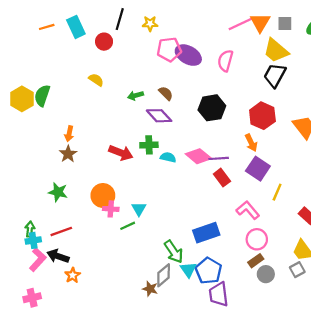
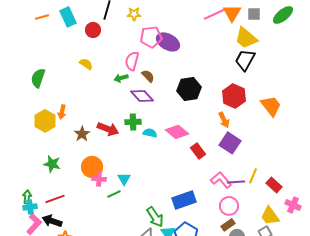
pink semicircle: (225, 61) -> (132, 61), moved
yellow hexagon: (22, 99) -> (45, 121), moved
brown star: (68, 154) -> (82, 134), moved
purple line: (219, 158) -> (236, 182), moved
yellow line: (277, 192) -> (253, 176), moved

